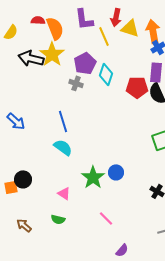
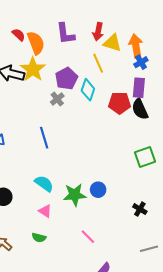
red semicircle: (38, 20) -> (19, 35), turned 40
yellow line: (104, 36) -> (98, 63), moved
gray cross: (76, 83) -> (57, 99), turned 32
cyan semicircle: (63, 147) -> (44, 184), moved
green star: (93, 177) -> (75, 195), turned 30

